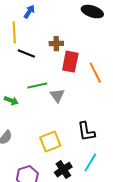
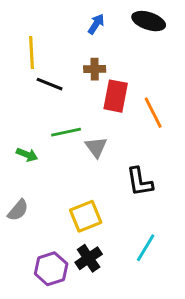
blue arrow: (29, 12) -> (96, 24), moved
black L-shape: (86, 132) -> (140, 182), moved
black cross: (63, 170) -> (89, 258), moved

